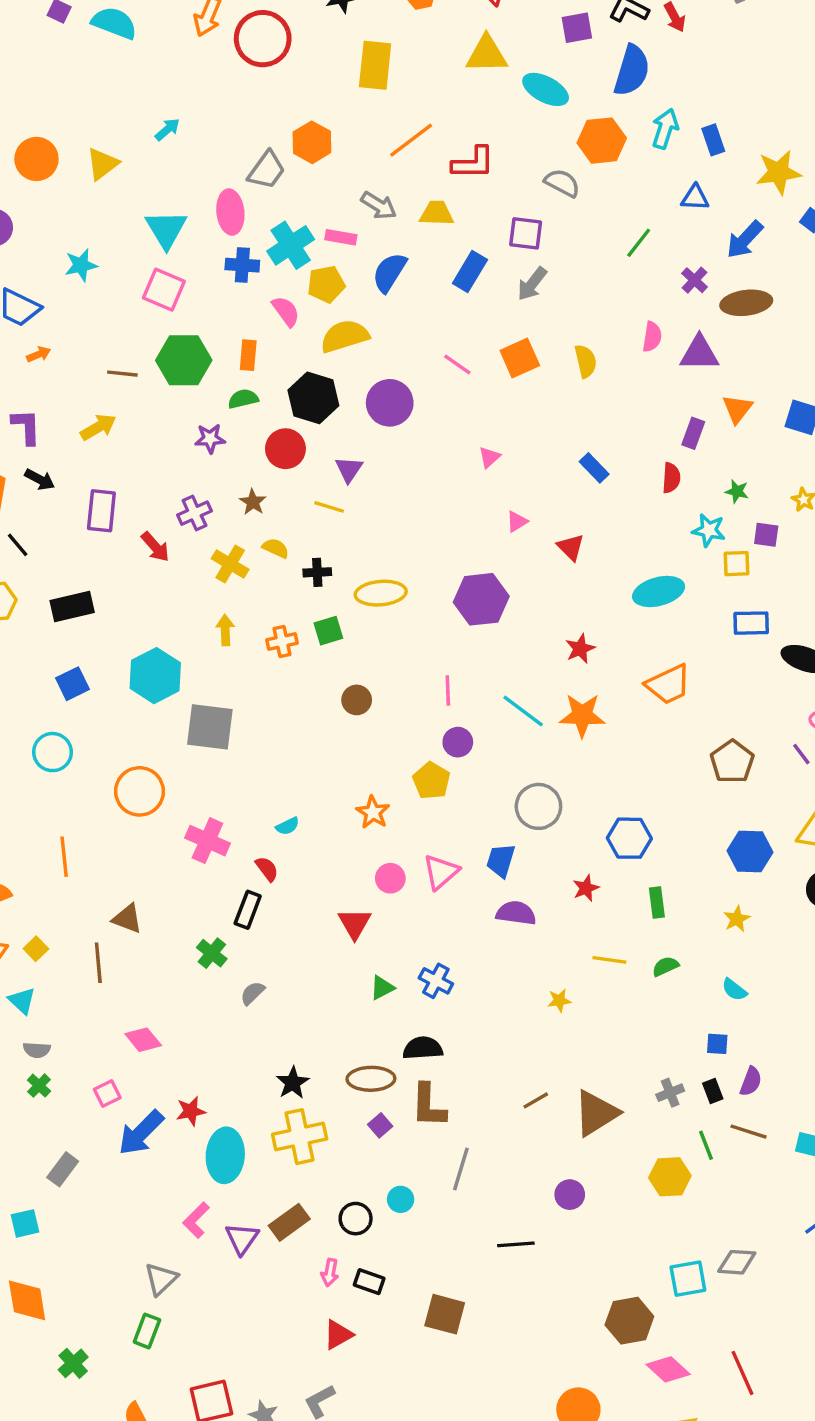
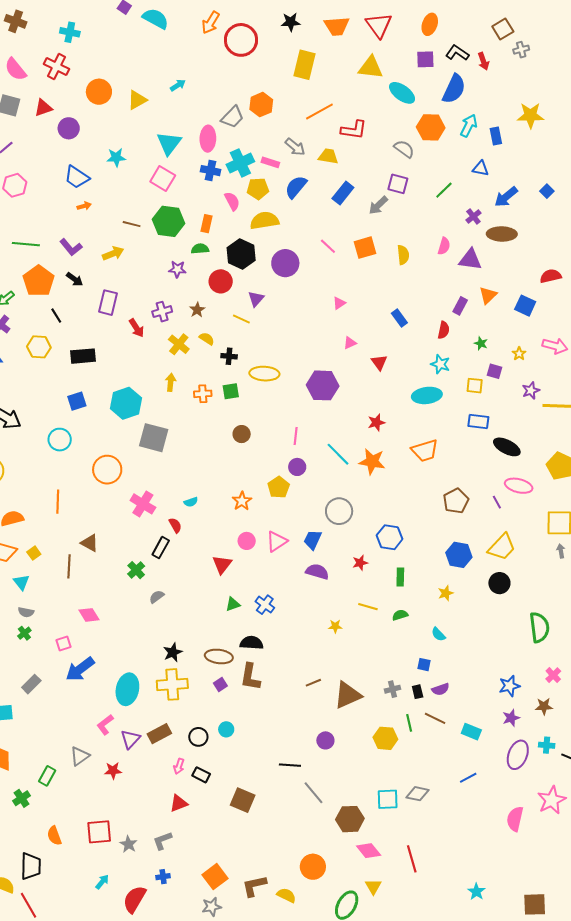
yellow star: (779, 172) -> (531, 115), moved
purple square: (526, 233) -> (398, 184), moved
purple L-shape: (26, 427) -> (71, 247), turned 135
cyan star: (709, 530) -> (440, 364), moved
purple semicircle: (751, 1081) -> (440, 689), turned 42
red star: (191, 1111) -> (113, 771), moved
gray line: (461, 1169) -> (313, 793), moved, turned -65
green rectangle: (147, 1331) -> (47, 776), moved

